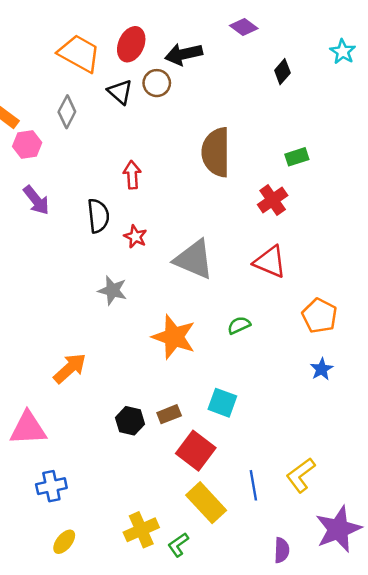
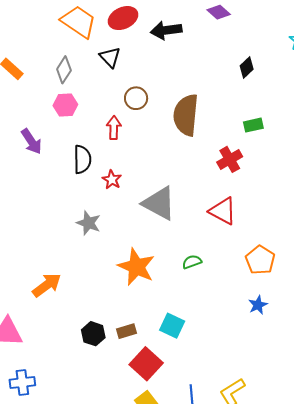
red ellipse: (131, 44) -> (123, 18), turned 36
black diamond: (282, 72) -> (247, 67), moved
brown circle: (157, 83) -> (136, 98), moved
pink hexagon: (27, 144) -> (65, 105), moved

